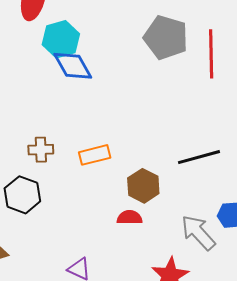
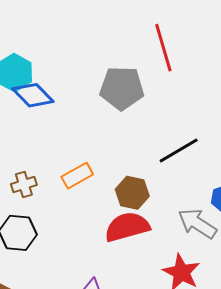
gray pentagon: (166, 37) -> (122, 88), moved
red semicircle: (130, 217) -> (127, 227), size x1.8

